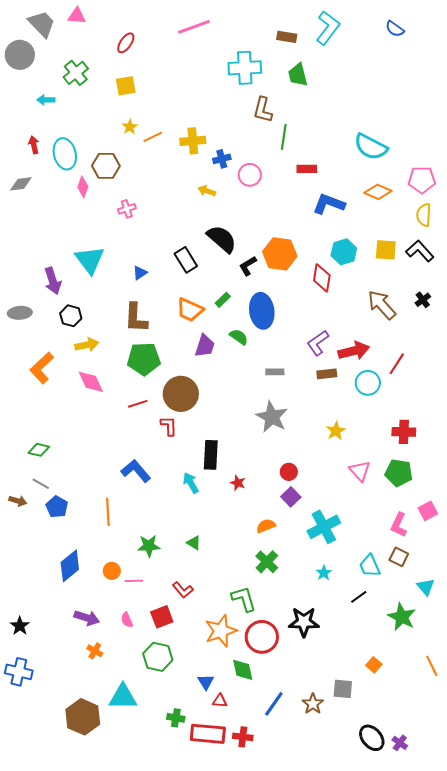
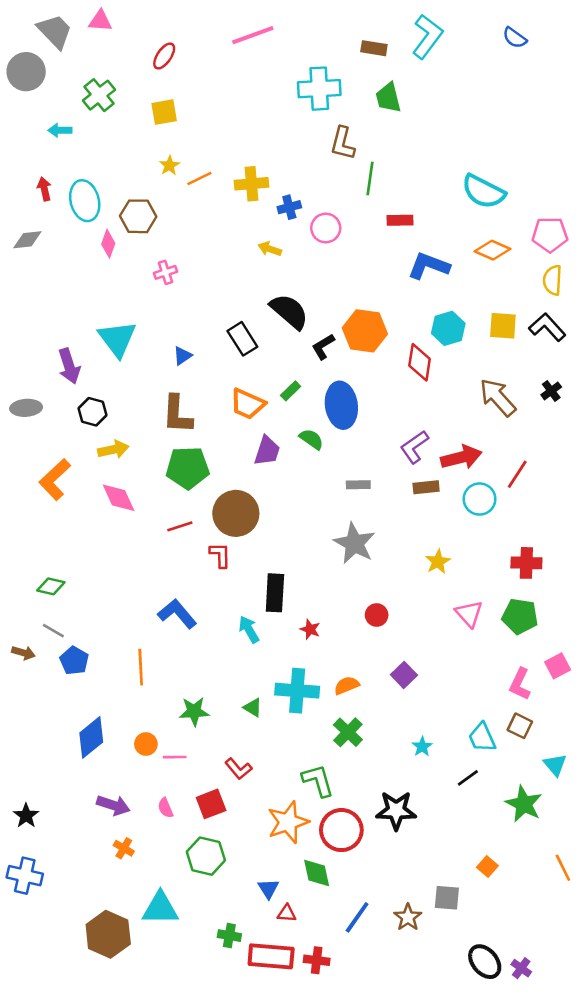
purple square: (291, 497) -> (404, 675), moved
cyan cross: (324, 527) -> (297, 691), moved, turned 32

